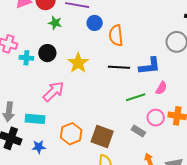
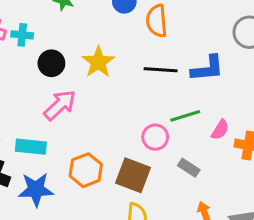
black circle: (47, 53) -> (51, 63), moved
cyan cross: (26, 58) -> (22, 35), moved
pink semicircle: (161, 88) -> (220, 130), moved
pink circle: (156, 118) -> (155, 137), moved
blue star: (39, 147) -> (36, 189), size x1.6

